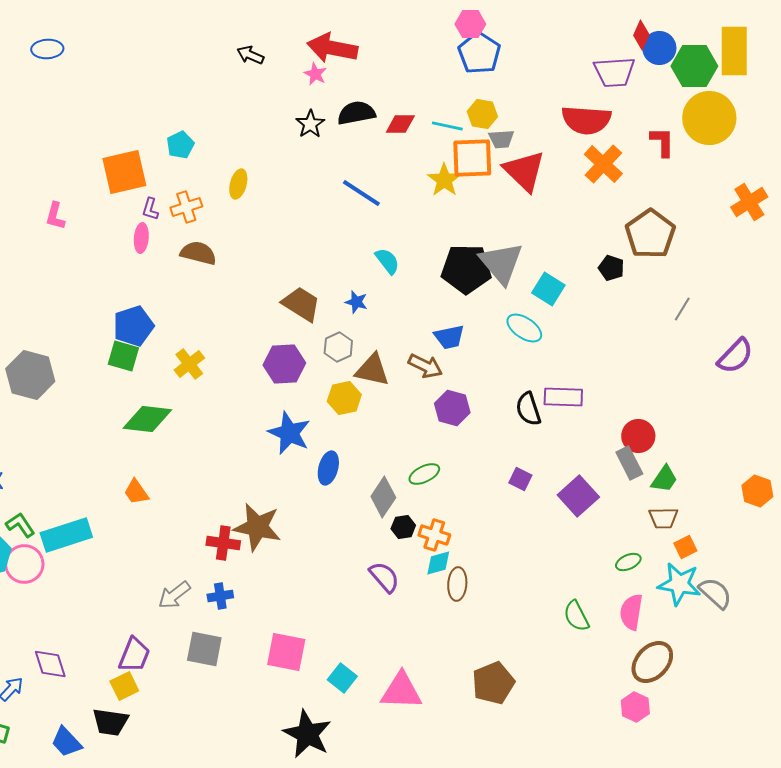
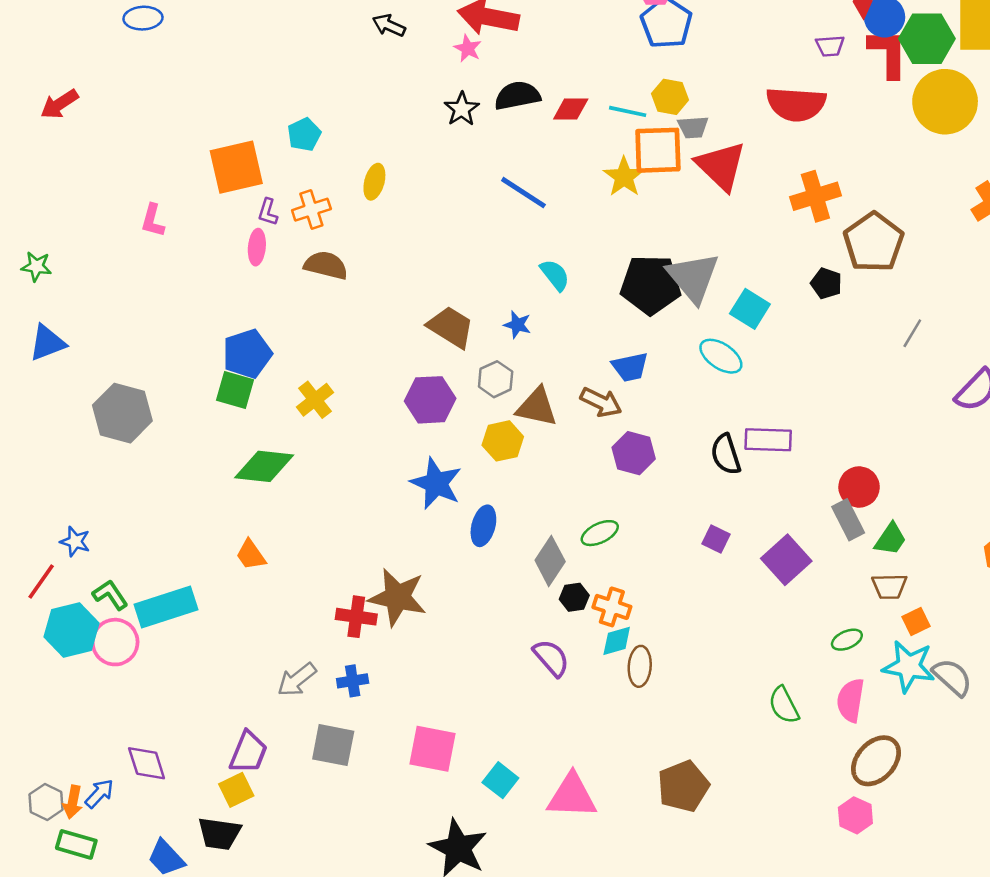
purple trapezoid: (614, 72) -> (830, 46), size x0.6
red L-shape: (662, 142) -> (888, 53), moved, size x1.4
orange cross: (603, 164) -> (815, 196), moved, turned 30

